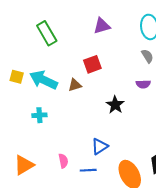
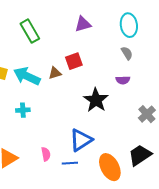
brown triangle: (75, 85) -> (55, 73), moved
black star: (115, 105) -> (96, 100), size x1.4
blue triangle: (100, 146) -> (81, 140), size x1.4

